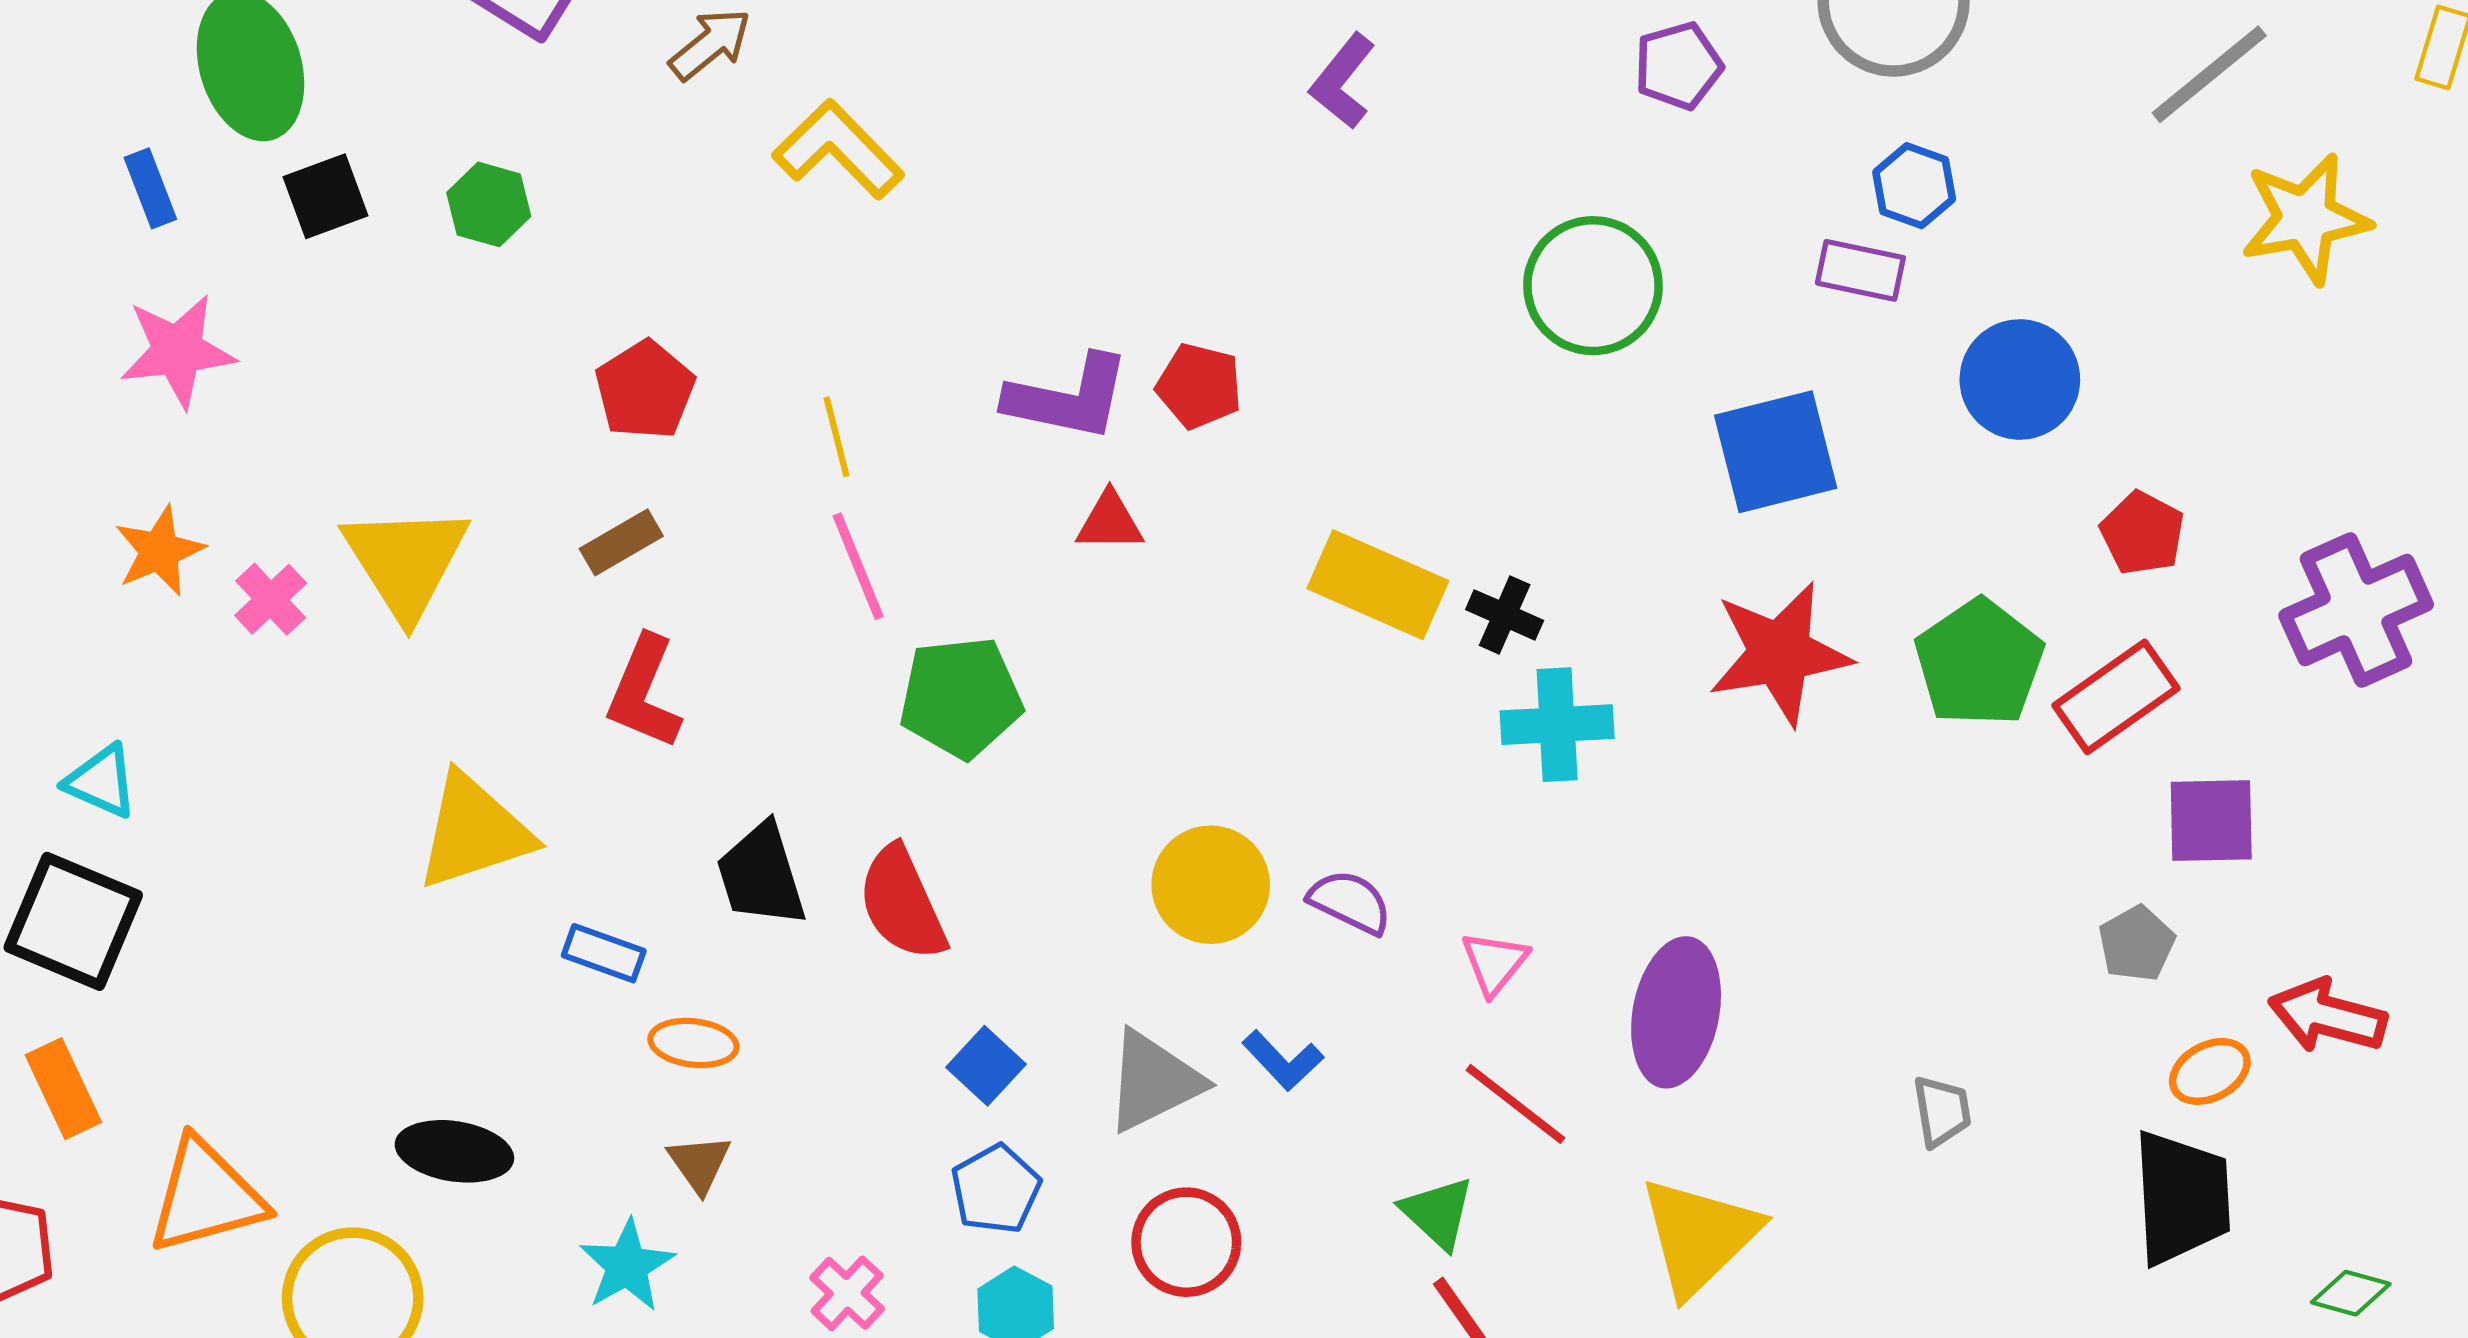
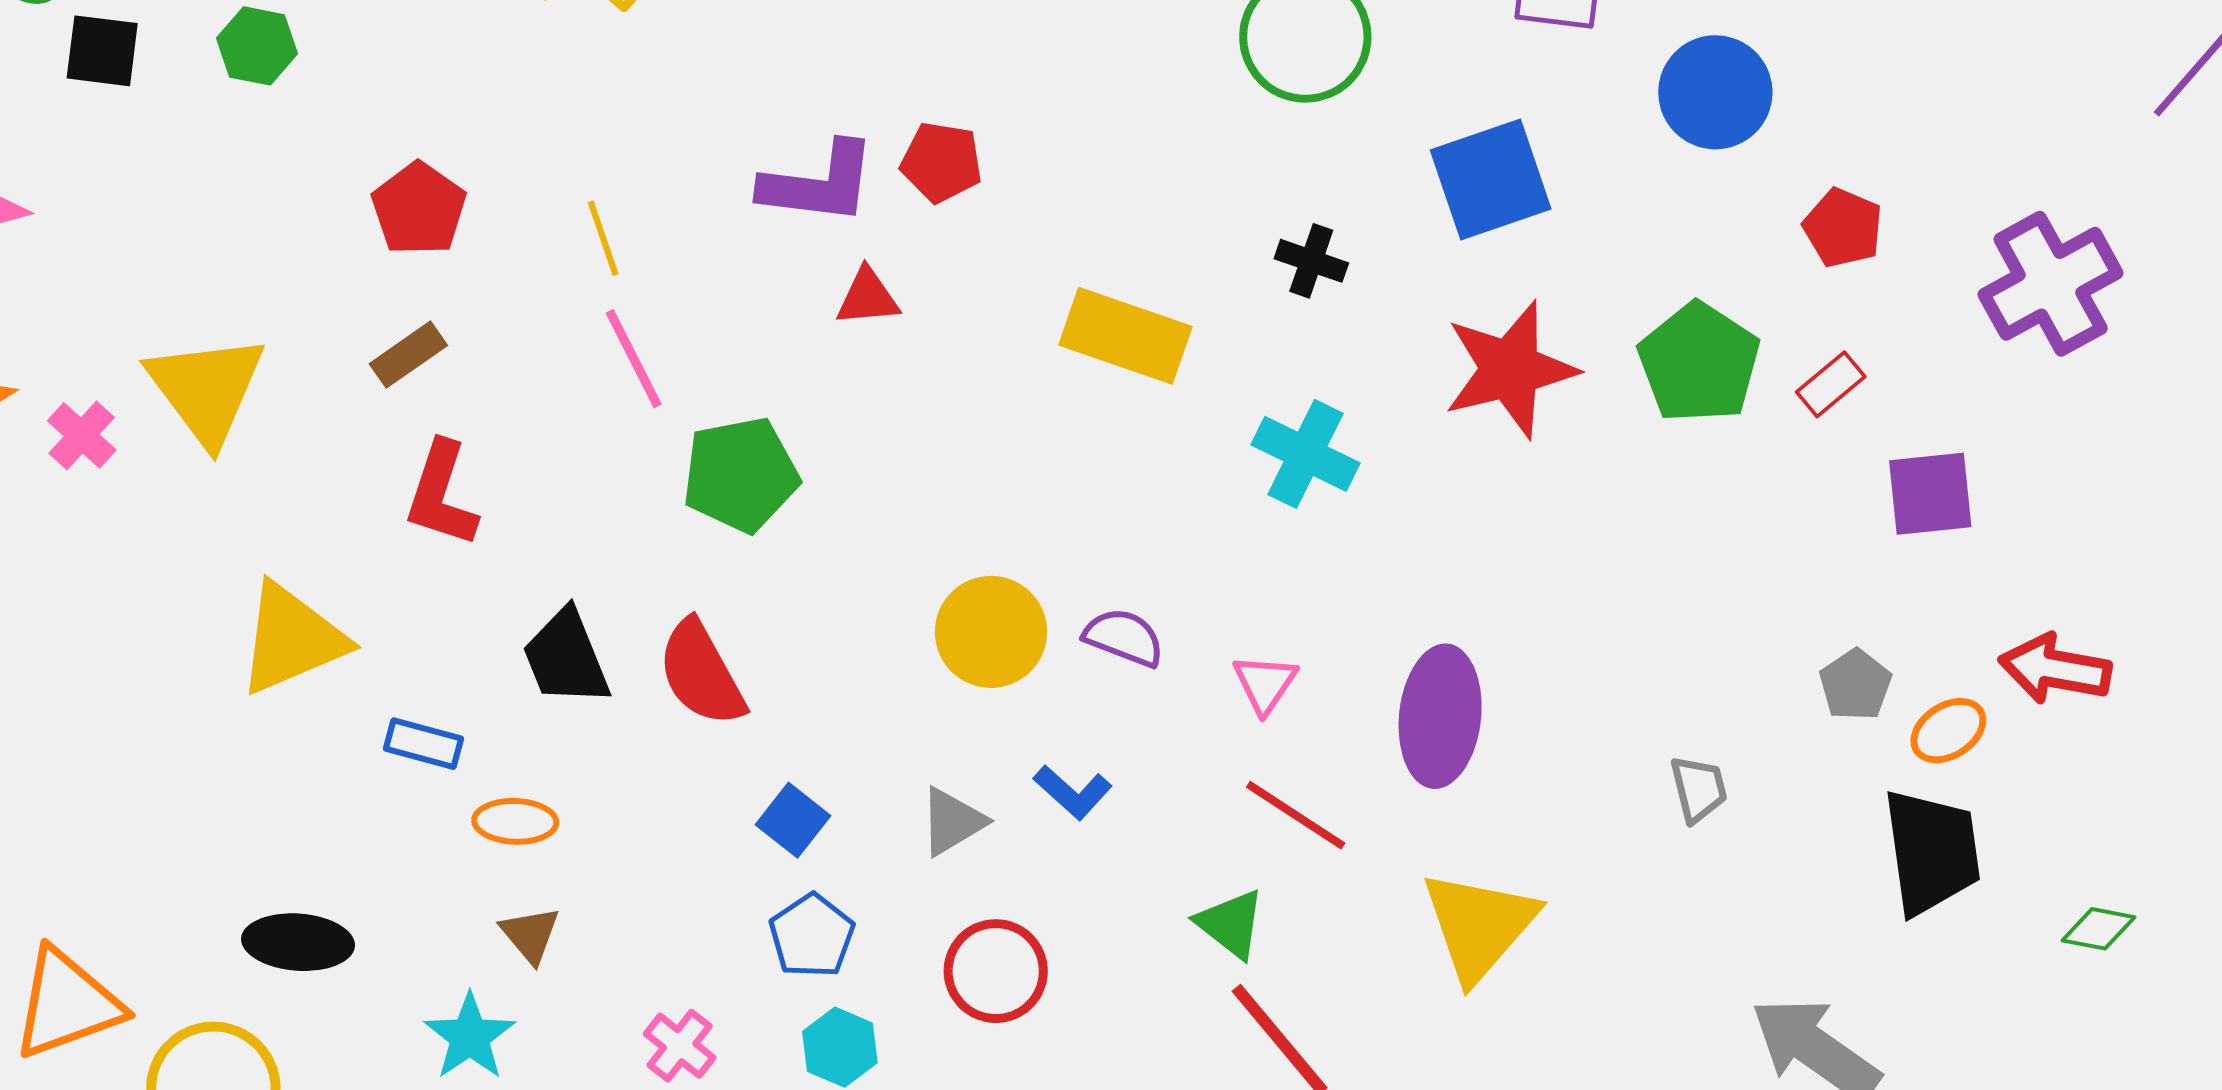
black square: (325, 196) -> (102, 51), turned 32
black cross: (1505, 615) -> (1311, 261), moved
red rectangle: (2116, 697) -> (1831, 384), size x0.6
cyan cross: (1557, 725) -> (1306, 454), turned 34
gray pentagon: (2137, 944) -> (1855, 685), moved
gray triangle: (1154, 1081) -> (952, 822), size x0.7

